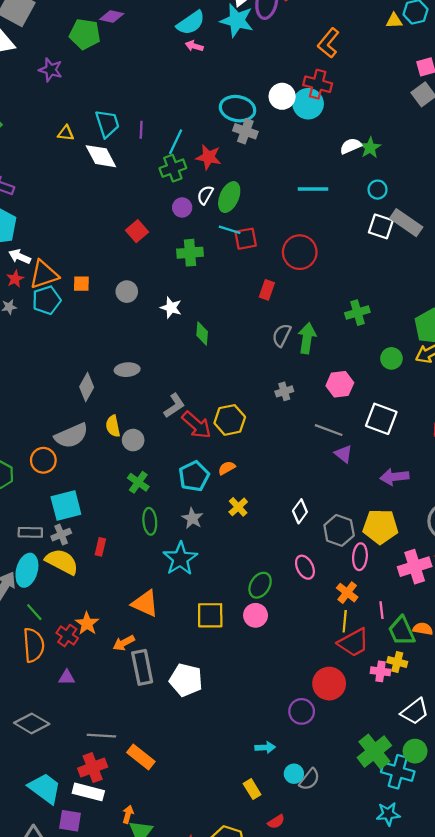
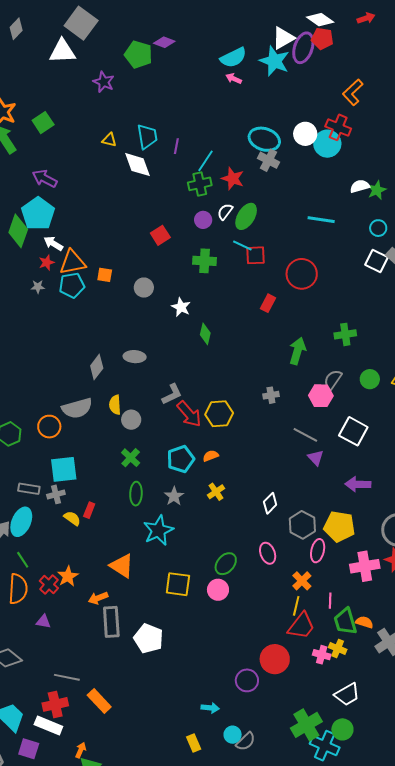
gray semicircle: (282, 335) -> (333, 380), moved
yellow semicircle: (62, 562) -> (72, 518), moved, size x0.6
red trapezoid: (354, 643) -> (301, 626), turned -32

